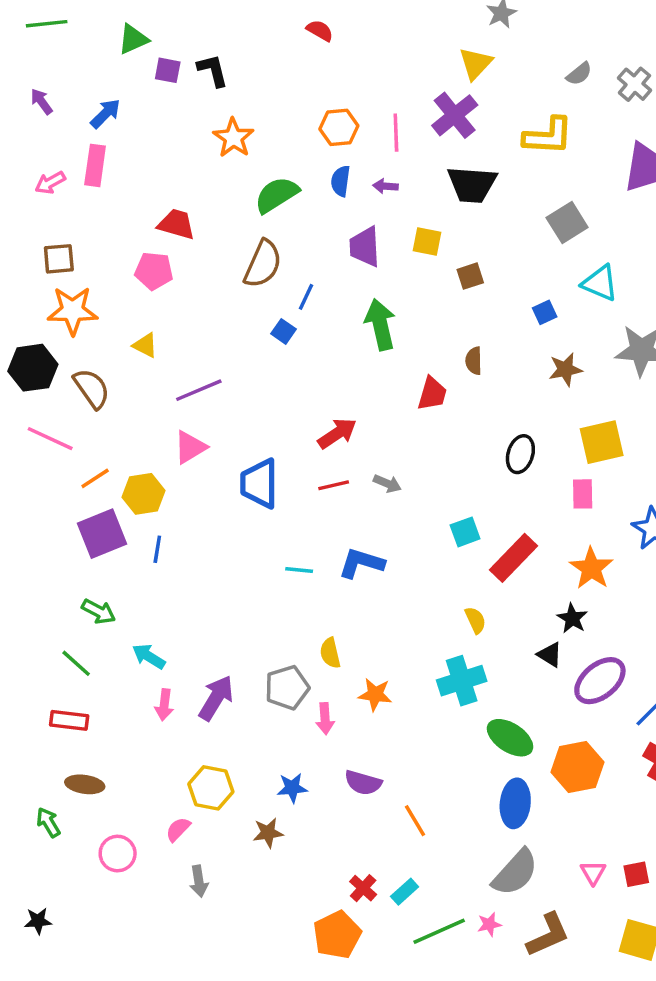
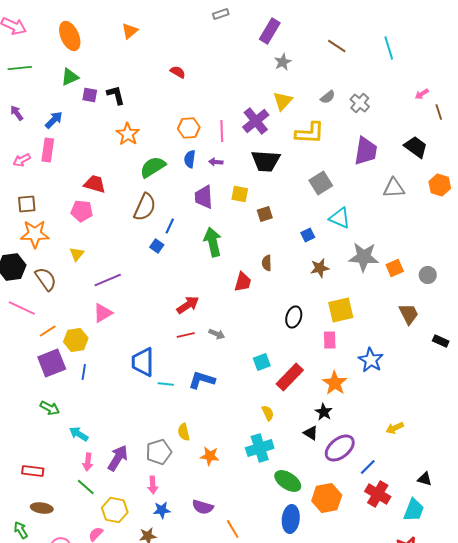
yellow triangle: (475, 63) -> (283, 101), moved
yellow triangle: (145, 345) -> (77, 254), turned 42
blue trapezoid: (259, 484) -> (143, 362), moved
green line: (76, 663) -> (86, 487), moved
pink arrow: (325, 719) -> (153, 485), moved

